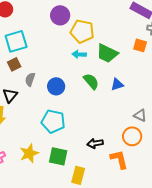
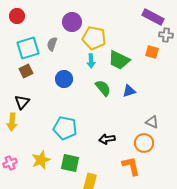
cyan arrow: (79, 54) -> (91, 61), turned -96
gray semicircle: (30, 79) -> (52, 44), moved
blue circle: (56, 86) -> (64, 79), moved
black arrow: (95, 143) -> (107, 139), moved

